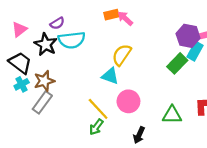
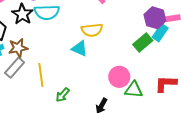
yellow semicircle: (122, 55) -> (92, 30), turned -135
pink circle: (128, 101) -> (119, 77), moved
yellow line: (98, 109) -> (41, 75), moved, turned 30

